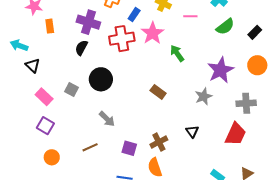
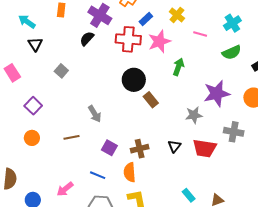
green arrow: (177, 53) -> (178, 67), turned 42
black circle: (101, 79) -> (134, 80), moved
gray square: (72, 90) -> (61, 71), moved
pink rectangle: (44, 97) -> (12, 73), moved
red trapezoid: (235, 134) -> (205, 148), moved, turned 60

